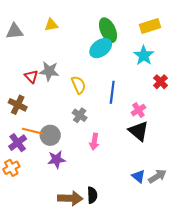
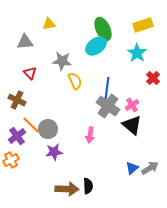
gray triangle: (14, 31) -> (25, 42), moved
gray star: (49, 71) -> (62, 61), moved
gray cross: (80, 115) -> (108, 106), moved, size x1.6
orange line: (32, 131) -> (31, 125), turned 30
blue triangle: (138, 176) -> (132, 168), turned 40

